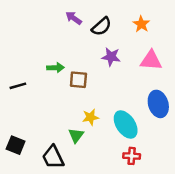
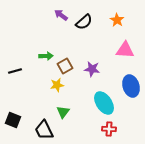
purple star: (111, 57) -> (92, 69), moved
brown square: (78, 80) -> (65, 66), turned -35
yellow star: (91, 117) -> (57, 85), moved

